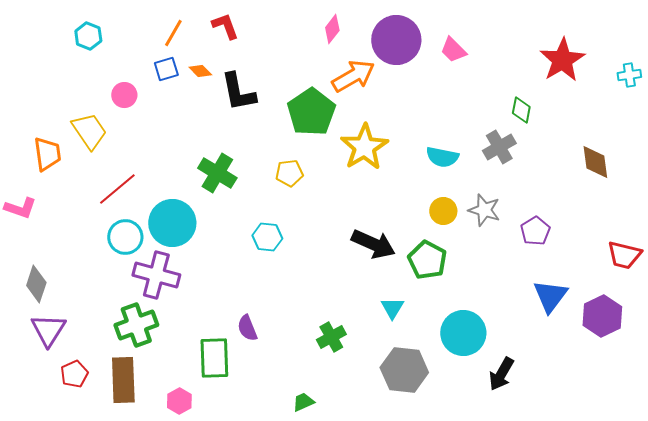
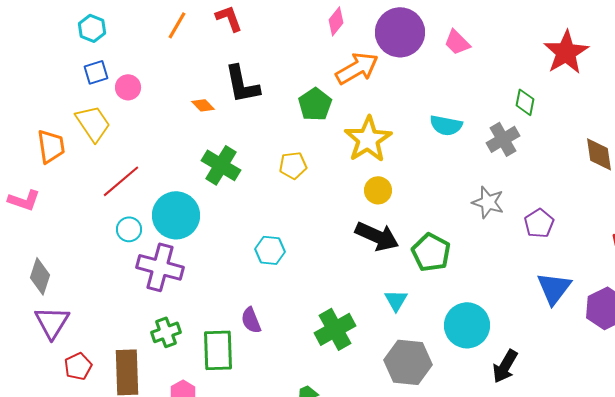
blue square: (166, 69) -> (96, 72), moved
orange diamond: (200, 71) -> (203, 105), moved
green pentagon: (311, 112) -> (315, 104), size x0.7
cyan semicircle: (442, 157) -> (446, 125), moved
yellow circle: (443, 211) -> (378, 190), moved
cyan circle: (125, 237) -> (129, 229), size x0.7
cyan hexagon: (267, 237) -> (270, 250), moved
green cross: (136, 325) -> (166, 332), moved, size x0.7
green cross: (331, 337) -> (335, 329), size x1.4

